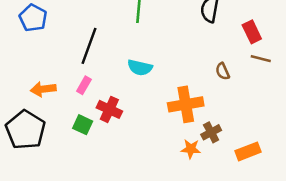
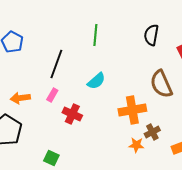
cyan semicircle: (140, 67) -> (96, 81), turned -54
brown semicircle: (223, 71) -> (161, 84), size x2.0
green square: (83, 125) -> (51, 158), moved

